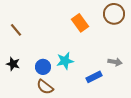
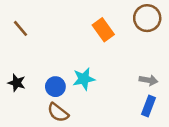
brown line: (16, 30) -> (21, 28), moved
blue rectangle: (94, 77) -> (148, 106), moved, turned -42

